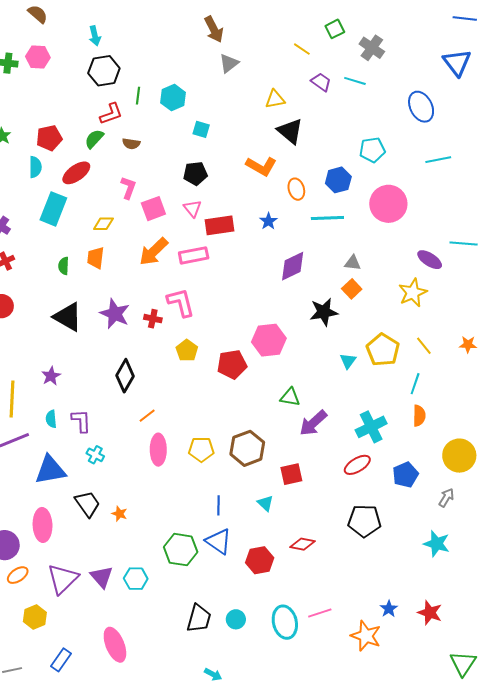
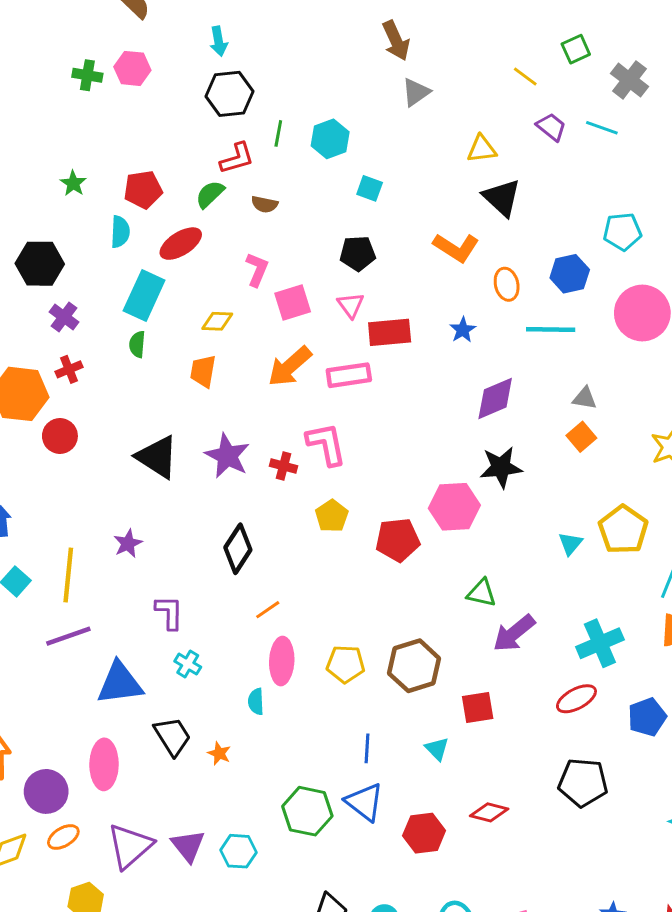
green semicircle: (64, 266) -> (137, 344), moved
black star: (324, 312) -> (501, 467), moved
cyan semicircle: (51, 419) -> (256, 702), moved

